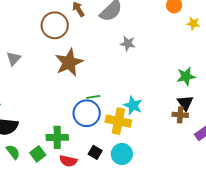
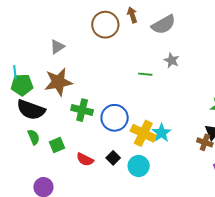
brown star: (69, 62) -> (58, 82), moved
green line: (93, 97) -> (145, 74), moved
cyan star: (133, 105) -> (161, 133), moved
green cross: (57, 137) -> (82, 110), moved

